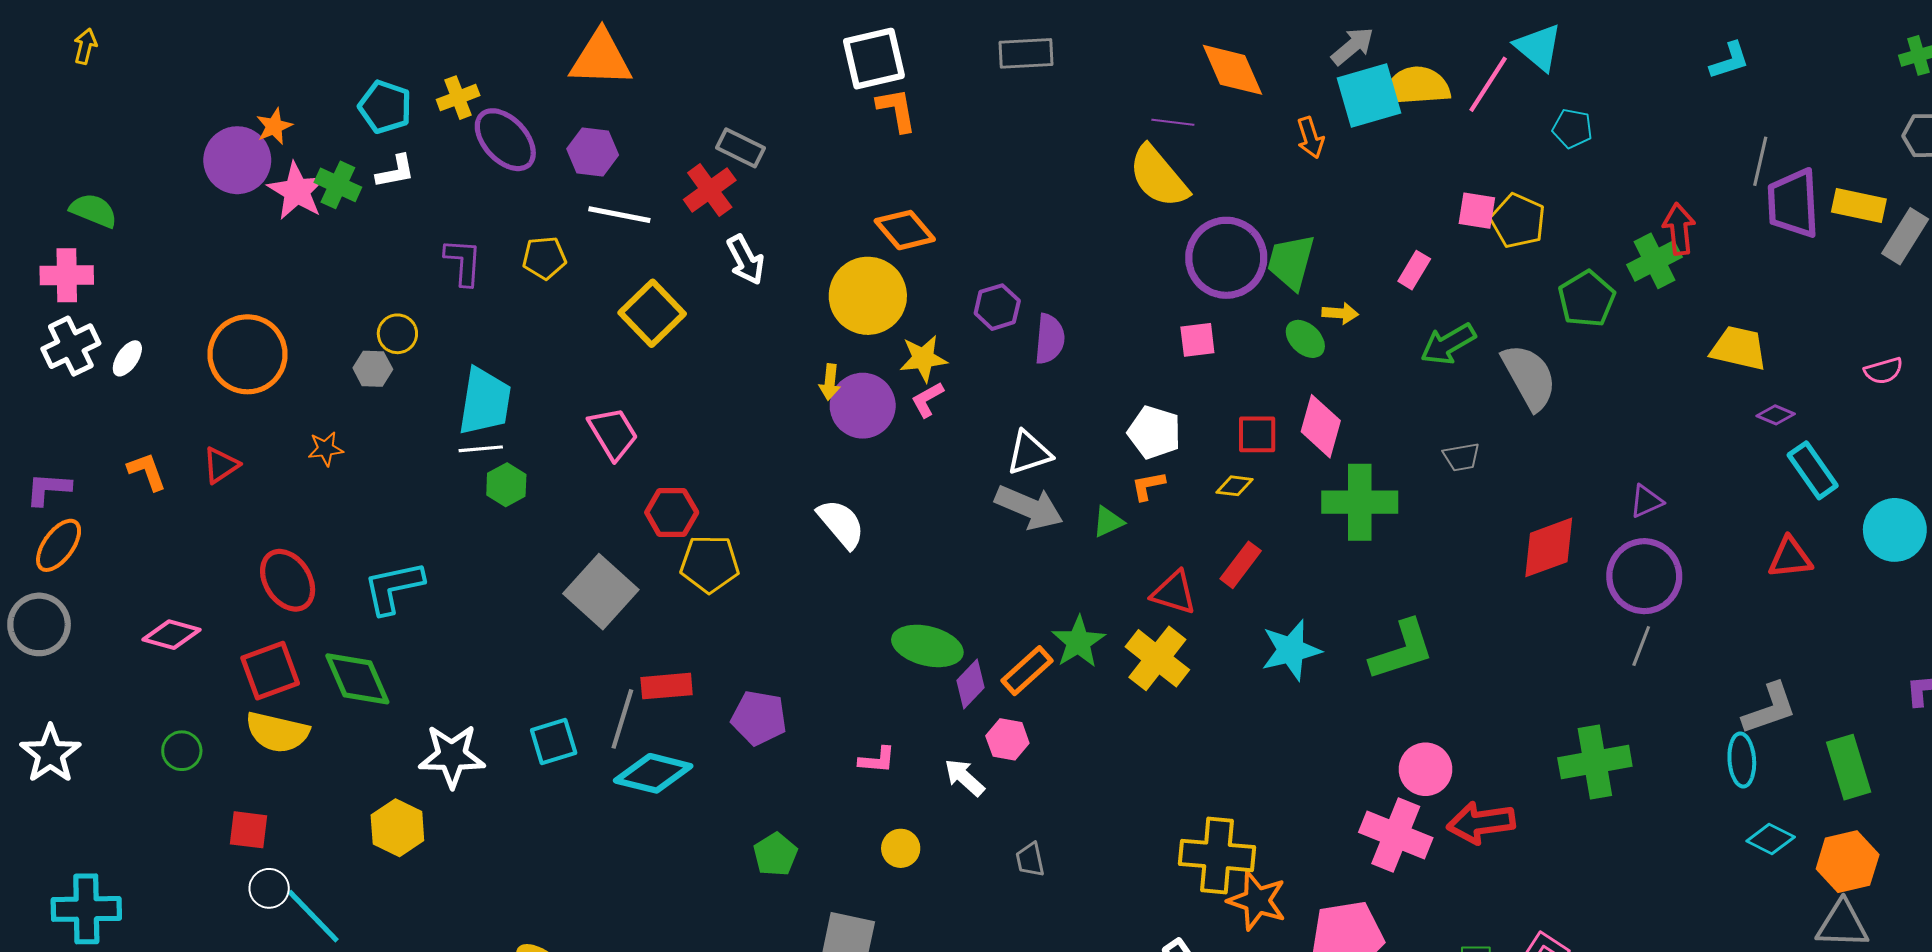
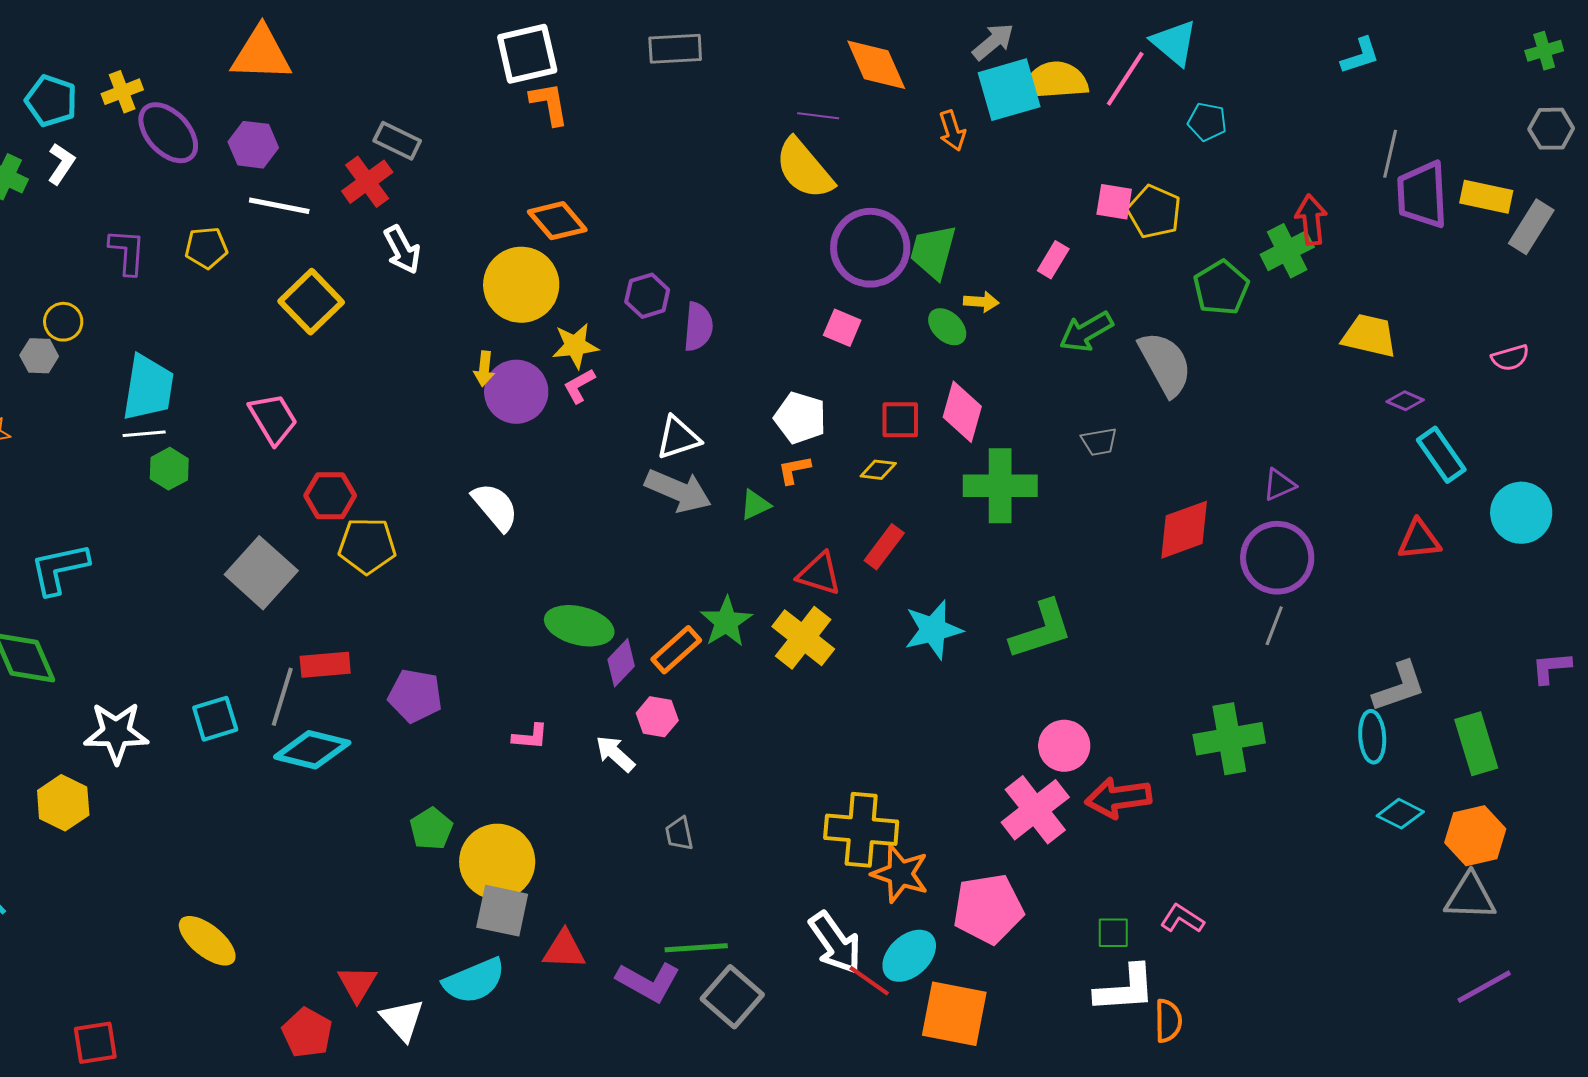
white L-shape: (395, 172) -> (61, 164), turned -45
pink square: (1197, 340) -> (842, 328), turned 30
pink cross: (1396, 835) -> (1035, 810), turned 30
yellow circle: (901, 848) -> (497, 862), moved, size x2.0

